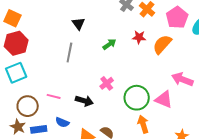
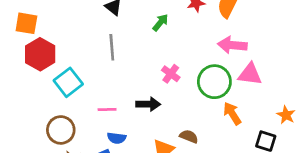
cyan square: (16, 73) -> (68, 82), moved
pink arrow: (182, 79) -> (232, 45), moved
brown circle: (28, 106) -> (61, 130), moved
blue semicircle: (62, 122) -> (117, 138), moved

